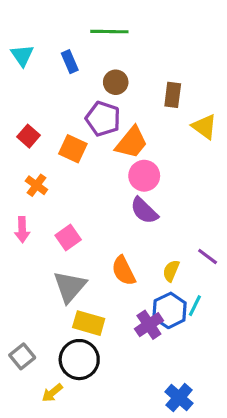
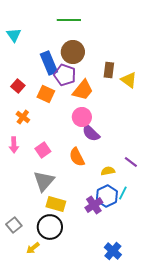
blue rectangle: (70, 62) -> (49, 63), moved, size x1.6
brown circle: (116, 82) -> (73, 52), size x1.5
brown rectangle: (173, 95) -> (109, 70), moved
pink circle: (144, 176) -> (82, 117), moved
orange semicircle: (124, 271) -> (77, 157), moved
yellow semicircle: (171, 271) -> (108, 171), turned 56

